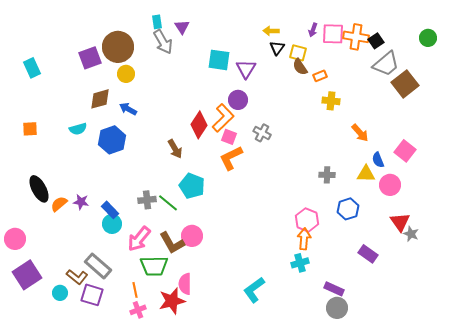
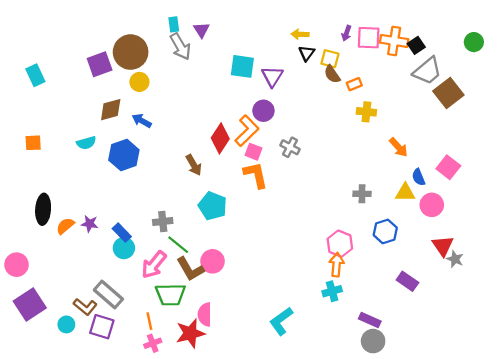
orange L-shape: (231, 158) -> (256, 175), turned 104
black ellipse: (39, 189) -> (43, 209), turned 32
green line: (168, 203) -> (178, 245), moved

